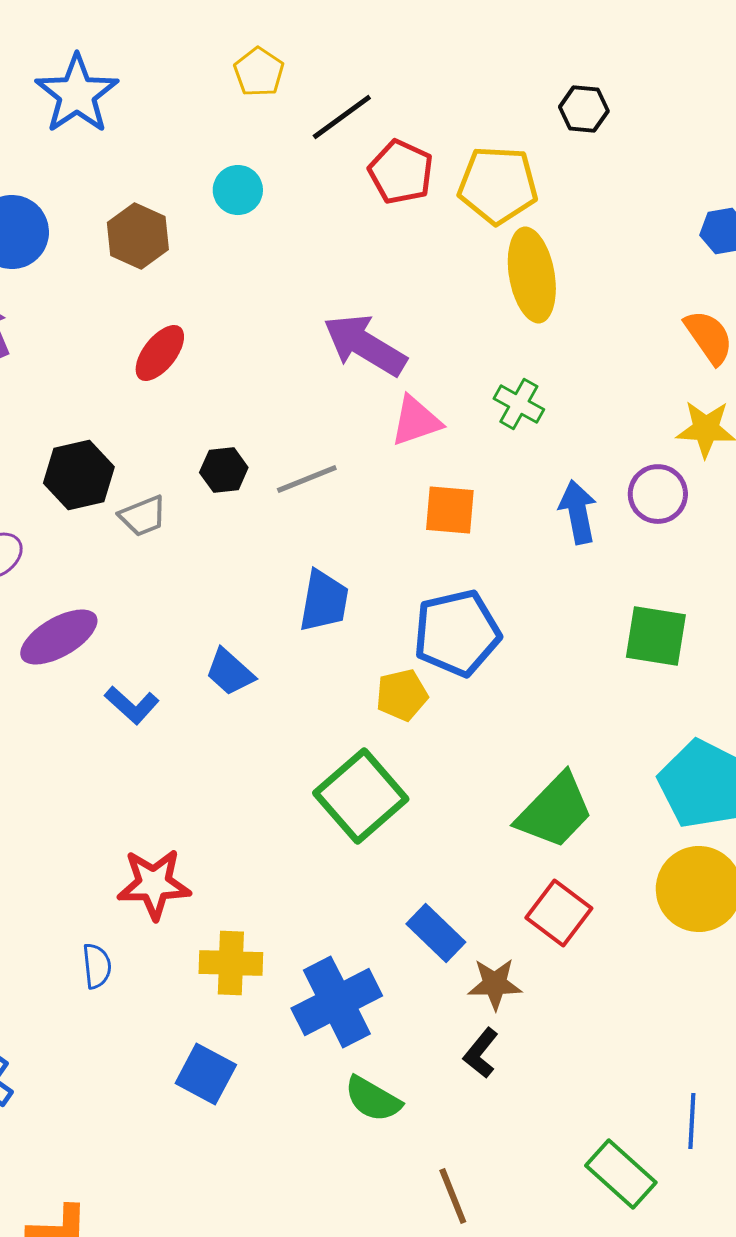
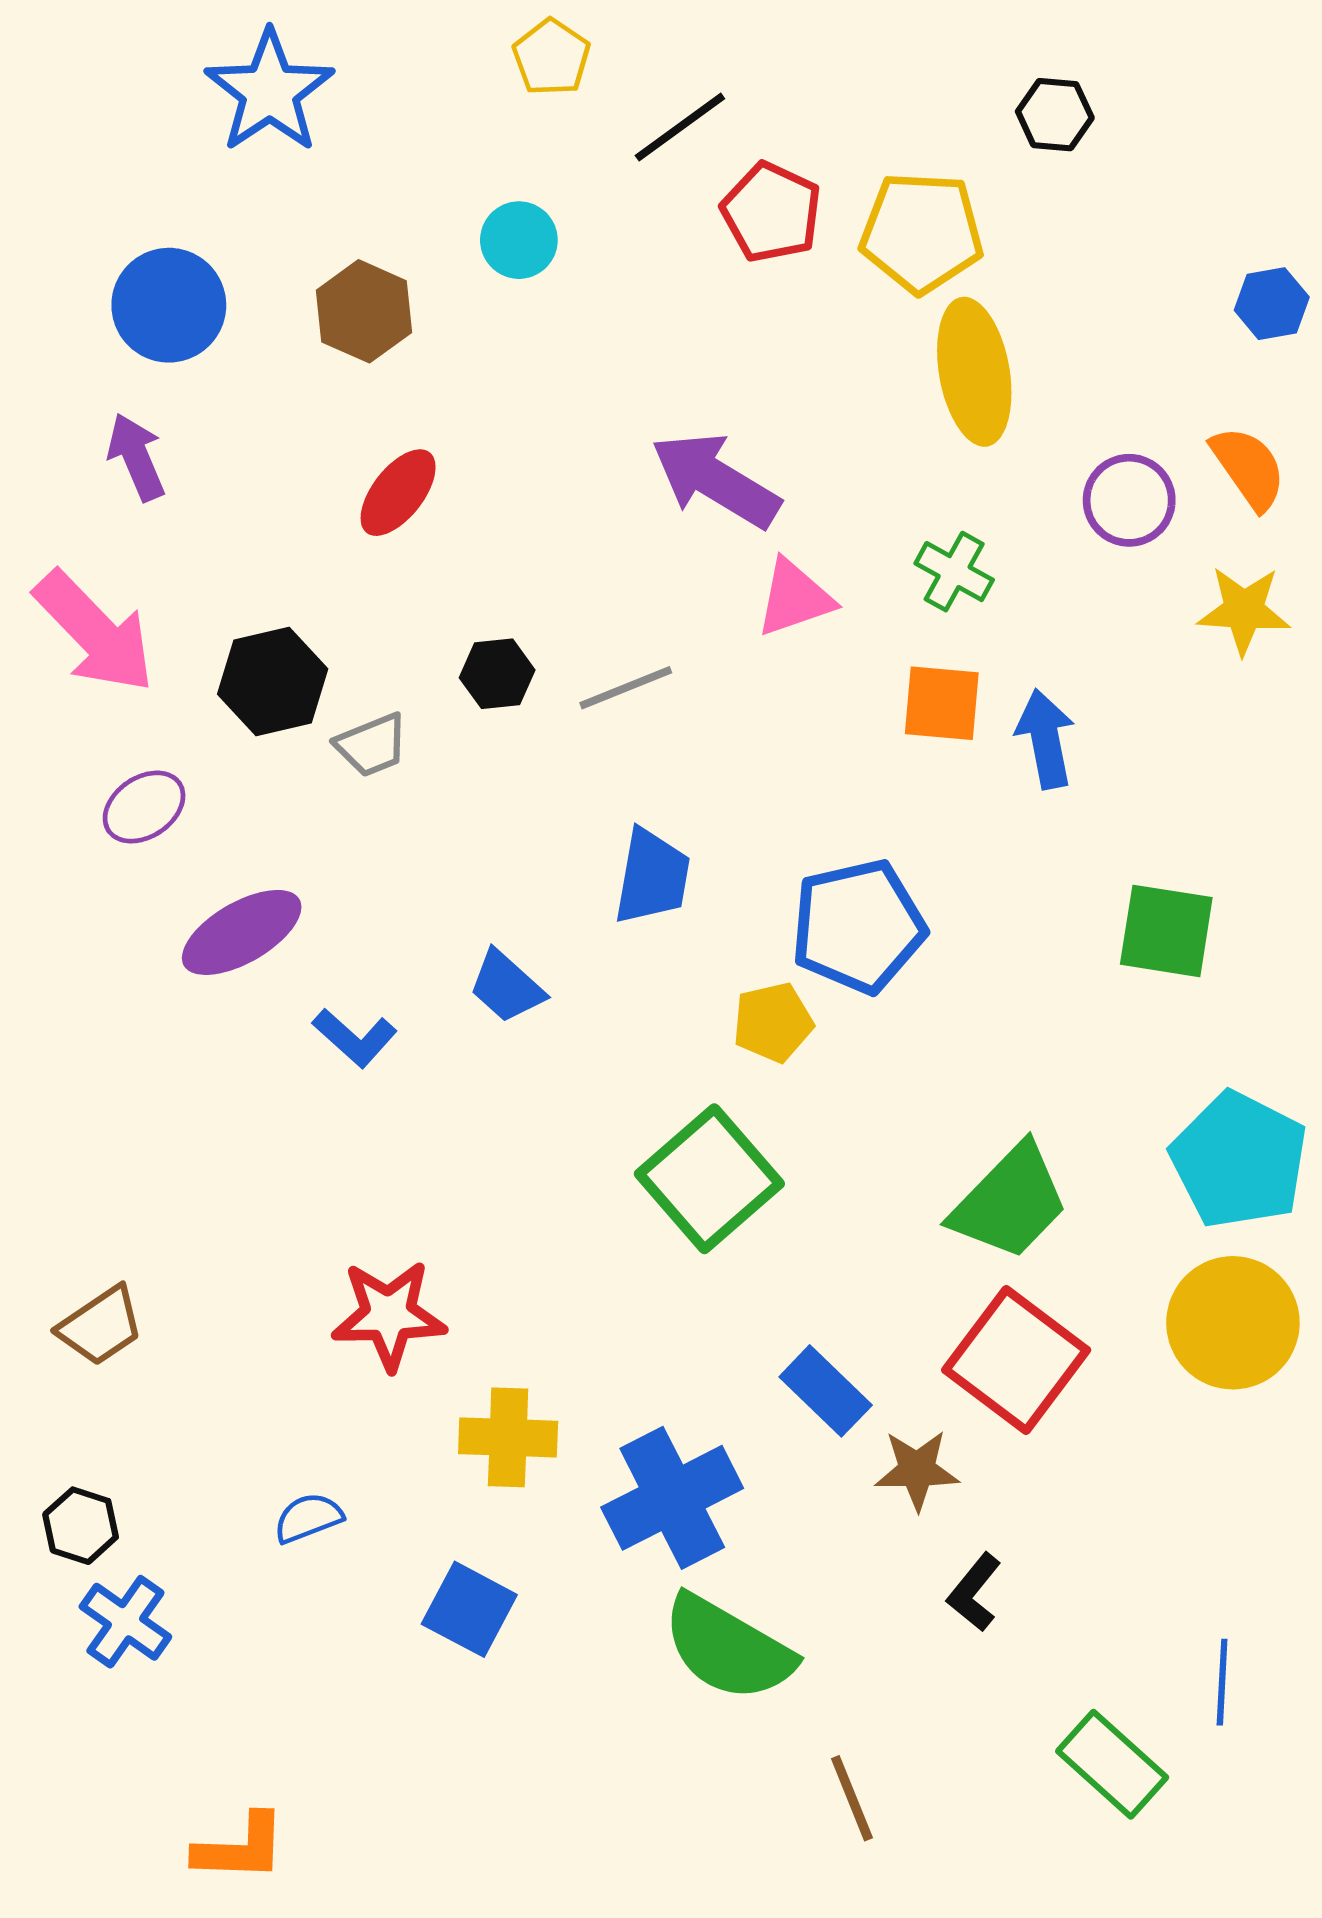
purple circle: (658, 494) -> (1129, 500), moved
orange square: (450, 510) -> (942, 703), moved
red square: (559, 913) -> (1016, 1360), size x1.4
blue semicircle: (97, 966) -> (308, 1518), moved, turned -105
black L-shape: (481, 1053) -> (974, 1592), moved
green semicircle: (373, 1099) -> (728, 1648), size x1.5

